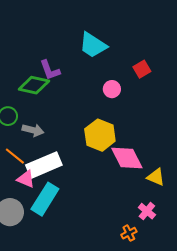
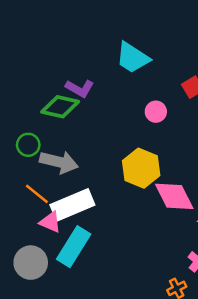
purple L-shape: (50, 70) -> (80, 88), turned -40
gray arrow: (33, 130) -> (59, 162), size x1.4

